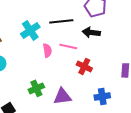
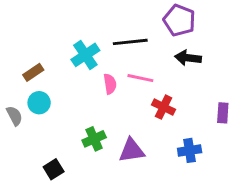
black arrow: (91, 32) -> (188, 58), moved

